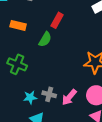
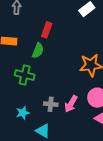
green cross: (17, 64) -> (25, 75), moved
cyan star: (30, 97) -> (23, 113), moved

